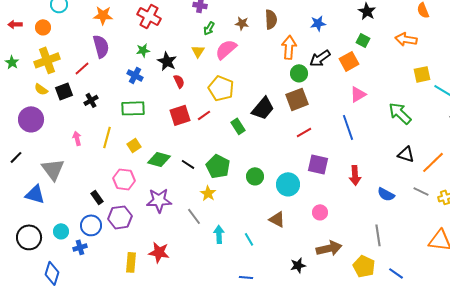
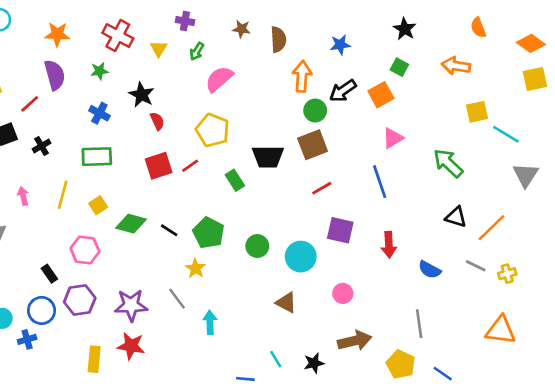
brown star: (242, 23) -> (242, 29), moved
green star: (143, 50) -> (99, 71), moved
yellow triangle: (198, 51) -> (159, 49), moved
black trapezoid: (263, 108) -> (268, 157), turned 50
purple star: (159, 200) -> (131, 305), moved
cyan line: (249, 239) -> (276, 359), moved

